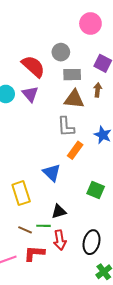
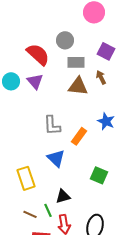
brown arrow: (98, 90) -> (101, 77), turned -32
gray L-shape: (66, 127) -> (52, 125), moved
green line: (43, 226) -> (48, 210), turned 64

